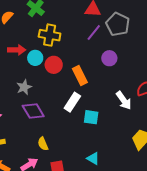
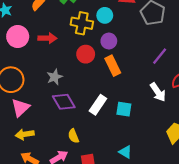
purple line: (94, 33) -> (160, 56), moved
cyan circle: (35, 58) -> (105, 15), moved
purple circle: (109, 58) -> (109, 41), moved
white rectangle: (72, 102) -> (98, 105), moved

